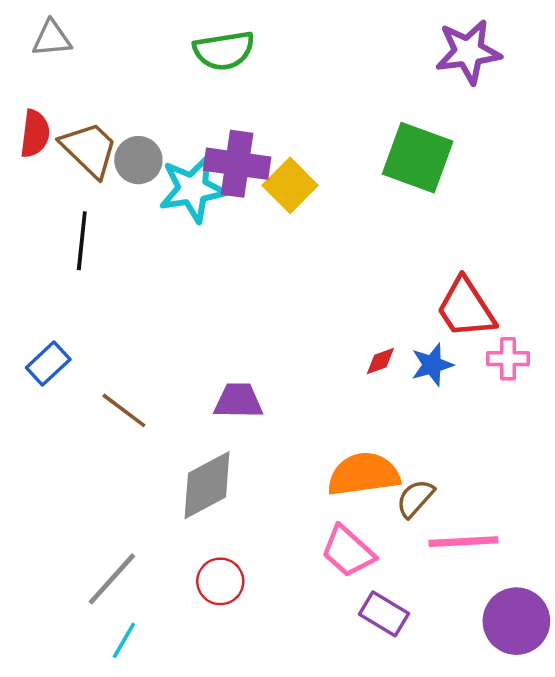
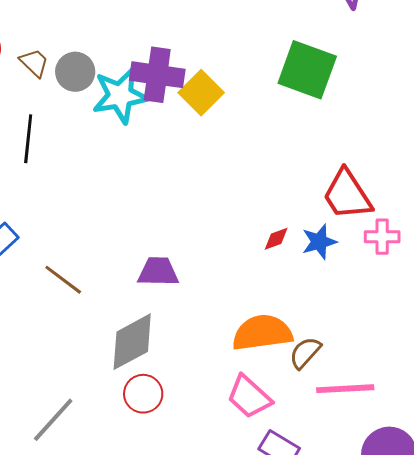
brown trapezoid: (89, 149) -> (34, 63), size x0.6
red circle: (220, 581) -> (143, 394), moved

